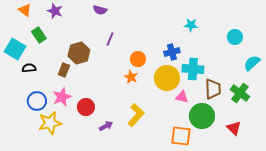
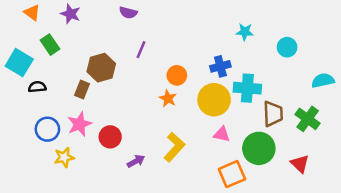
cyan circle: (235, 37) -> (287, 47), moved
cyan semicircle: (252, 63) -> (323, 80), turned 30
pink triangle: (182, 97) -> (222, 134), moved
yellow star: (50, 123) -> (64, 157), size x0.7
orange square: (181, 136) -> (232, 174), turned -30

